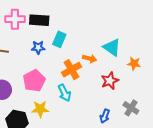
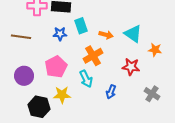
cyan rectangle: (59, 39) -> (81, 26), turned -42
orange arrow: (90, 59) -> (106, 35), moved
red star: (110, 81) -> (131, 67), turned 30
blue arrow: (105, 116) -> (111, 92), moved

